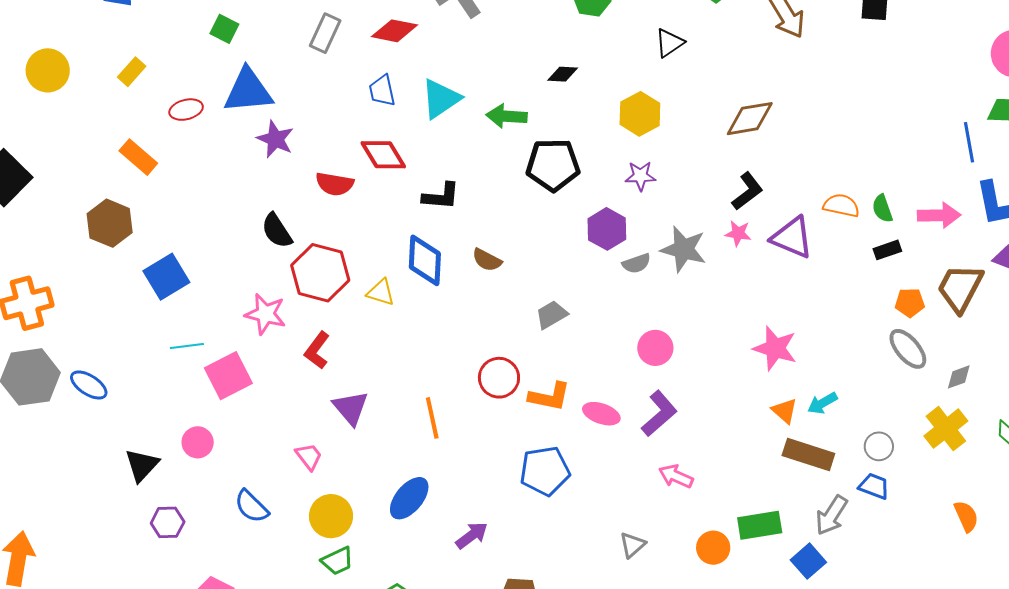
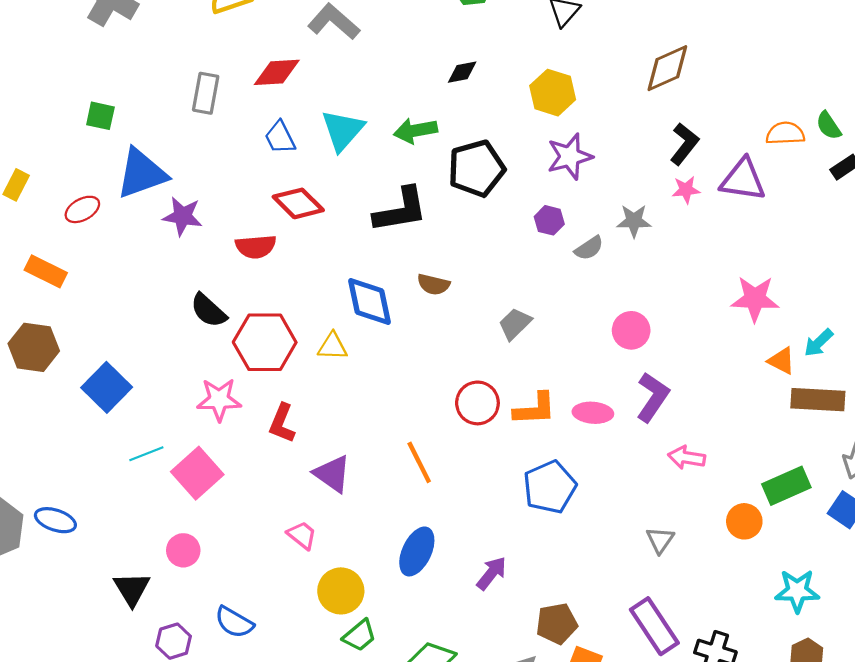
purple star: (640, 176) -> (570, 156), size x1.4
black L-shape: (441, 196) -> (401, 210), moved, size x1.4
purple hexagon: (607, 229) -> (549, 220), size x0.7
gray star: (684, 249) -> (634, 221), size x0.7
blue semicircle: (251, 506) -> (234, 622), moved

